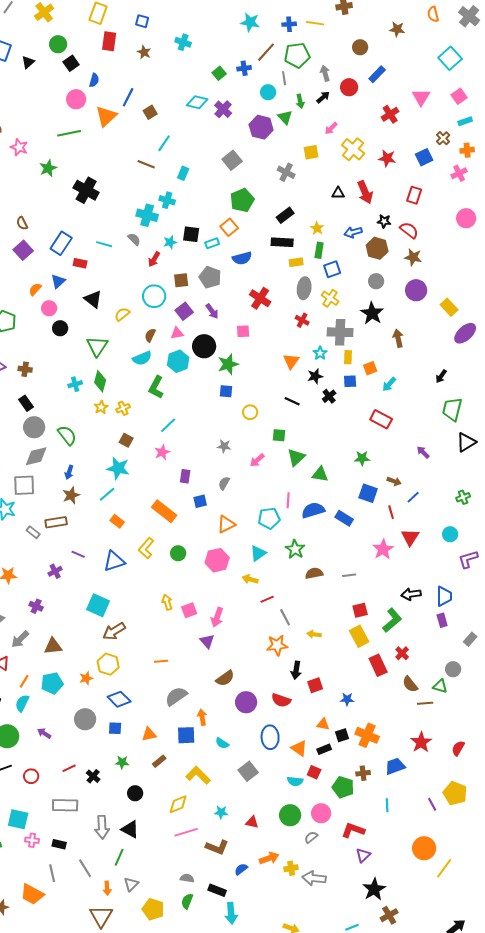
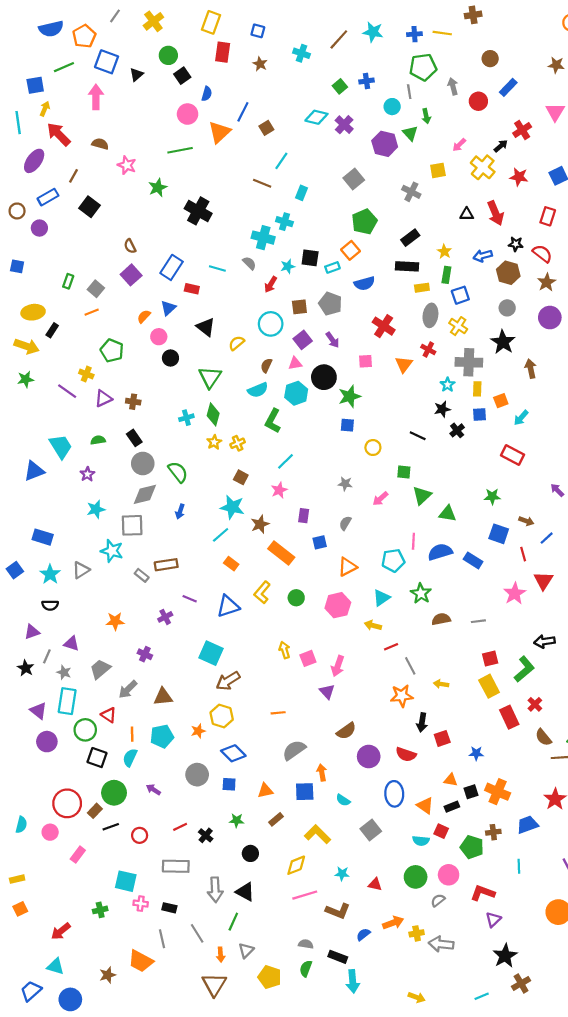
brown star: (397, 29) -> (556, 65), moved
brown line: (266, 52) -> (339, 39), moved
black arrow: (323, 97) -> (501, 146), moved
brown star: (413, 257) -> (547, 282), turned 30
orange triangle: (291, 361) -> (404, 364), moved
brown star: (71, 495) -> (260, 524), moved
orange line: (24, 681) -> (132, 734), turned -32

